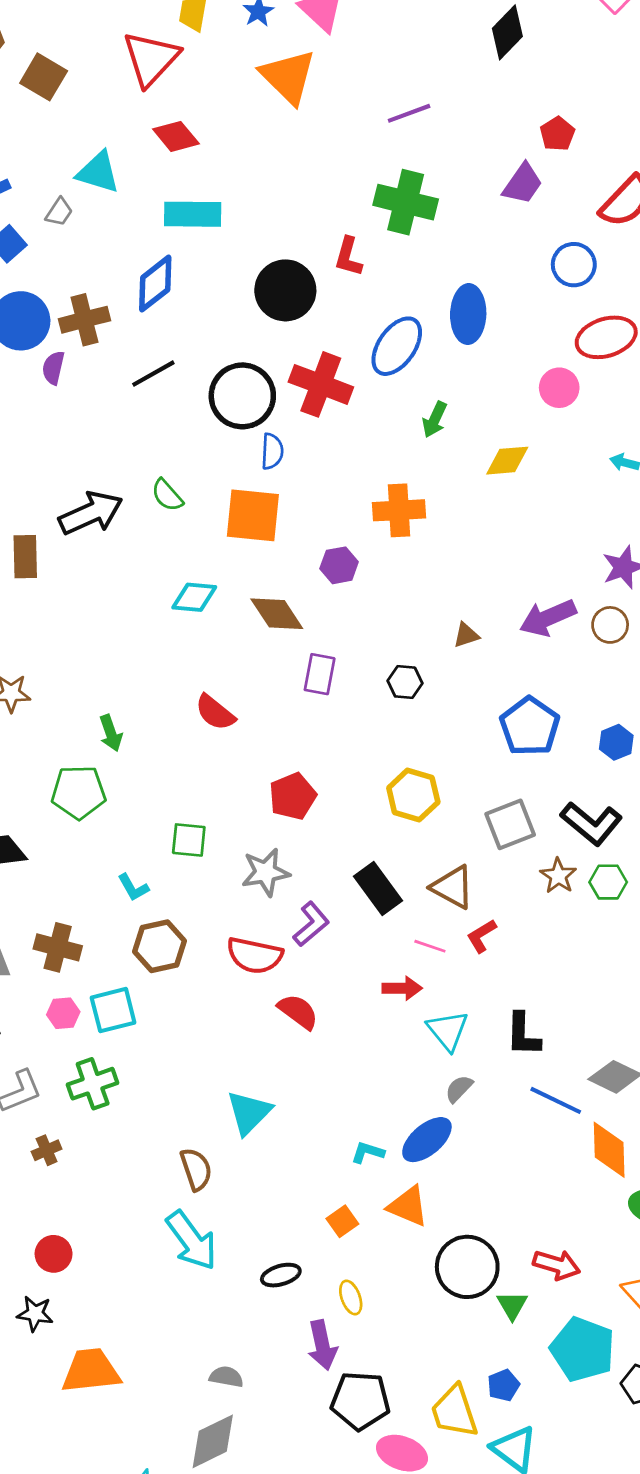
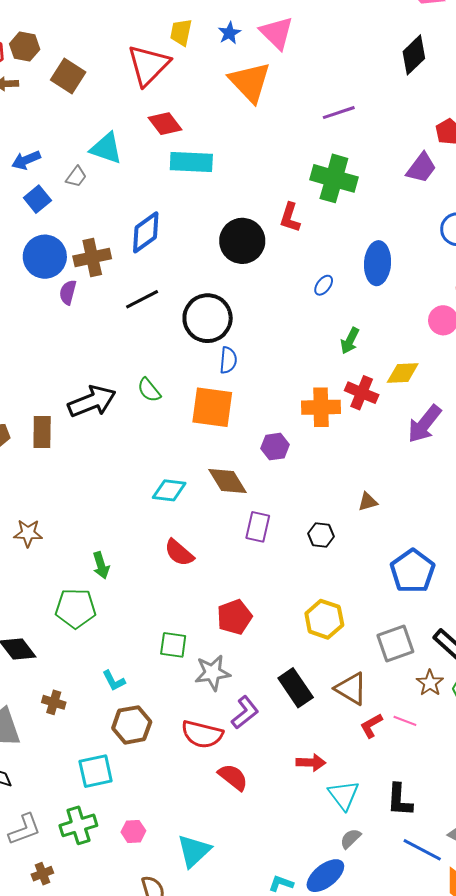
cyan rectangle: (193, 214) -> (191, 162), moved
blue ellipse: (397, 346) -> (324, 285), size x0.5
red cross: (321, 384) -> (362, 393), moved, size x0.7
cyan diamond: (194, 597) -> (169, 490), moved
purple arrow: (548, 618) -> (424, 424), moved, turned -30
green square: (189, 840) -> (173, 645), moved
pink line: (430, 946) -> (405, 721), moved
brown cross: (58, 947) -> (54, 702), moved, size x0.7
pink hexagon: (63, 1013) -> (133, 831), moved

